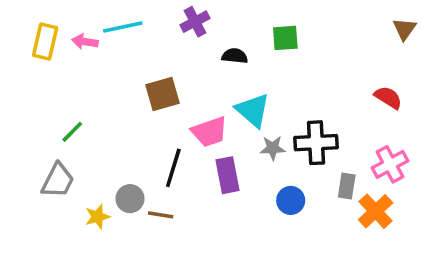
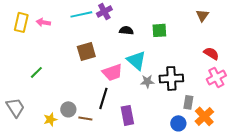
cyan line: (123, 27) -> (81, 14), moved
brown triangle: (404, 29) -> (202, 15), moved
green square: (285, 38) -> (159, 30), moved
pink cross: (390, 164) -> (216, 77), moved
black line: (173, 168) -> (103, 98), moved
purple rectangle: (227, 175) -> (127, 115), moved
gray trapezoid: (58, 181) -> (15, 107), moved, turned -60
blue circle: (291, 200) -> (178, 123), moved

